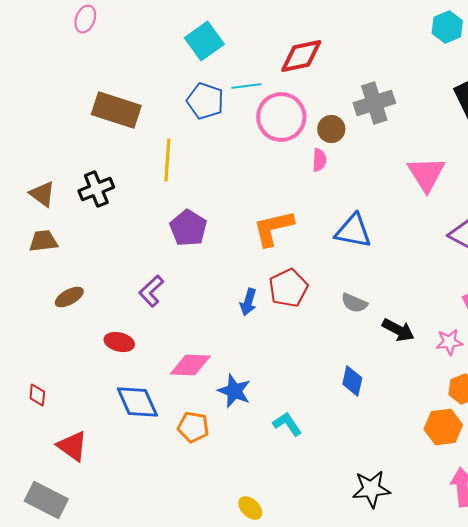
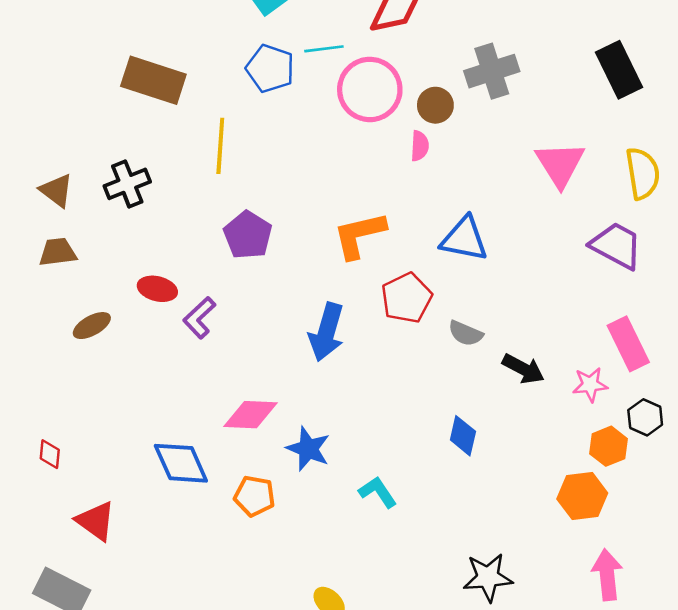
red pentagon: (288, 288) -> (407, 298), moved
blue arrow: (248, 302) -> (327, 332), size x1.6
red ellipse: (119, 342) -> (157, 289), moved

